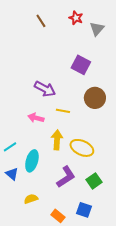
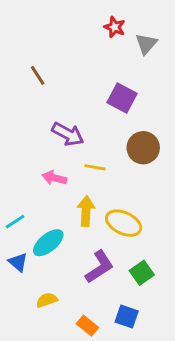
brown line: (41, 21) -> (38, 75), moved
cyan ellipse: (32, 161) -> (48, 243), turned 35

